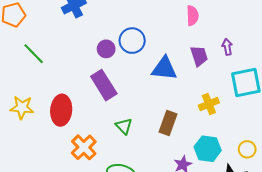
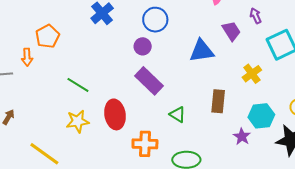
blue circle: (132, 41) -> (155, 20), moved
green line: (34, 54) -> (78, 85), moved
orange cross: (84, 147) -> (145, 144), turned -30

